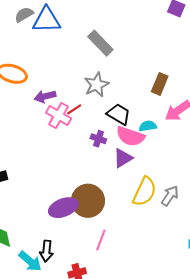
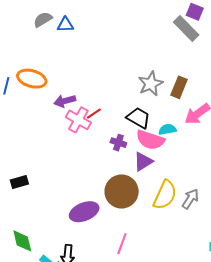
blue triangle: (47, 20) -> (65, 25), size x0.6
gray rectangle: (100, 43) -> (186, 29), moved
gray star: (96, 85) -> (151, 84), moved
brown circle: (88, 201) -> (122, 192), moved

